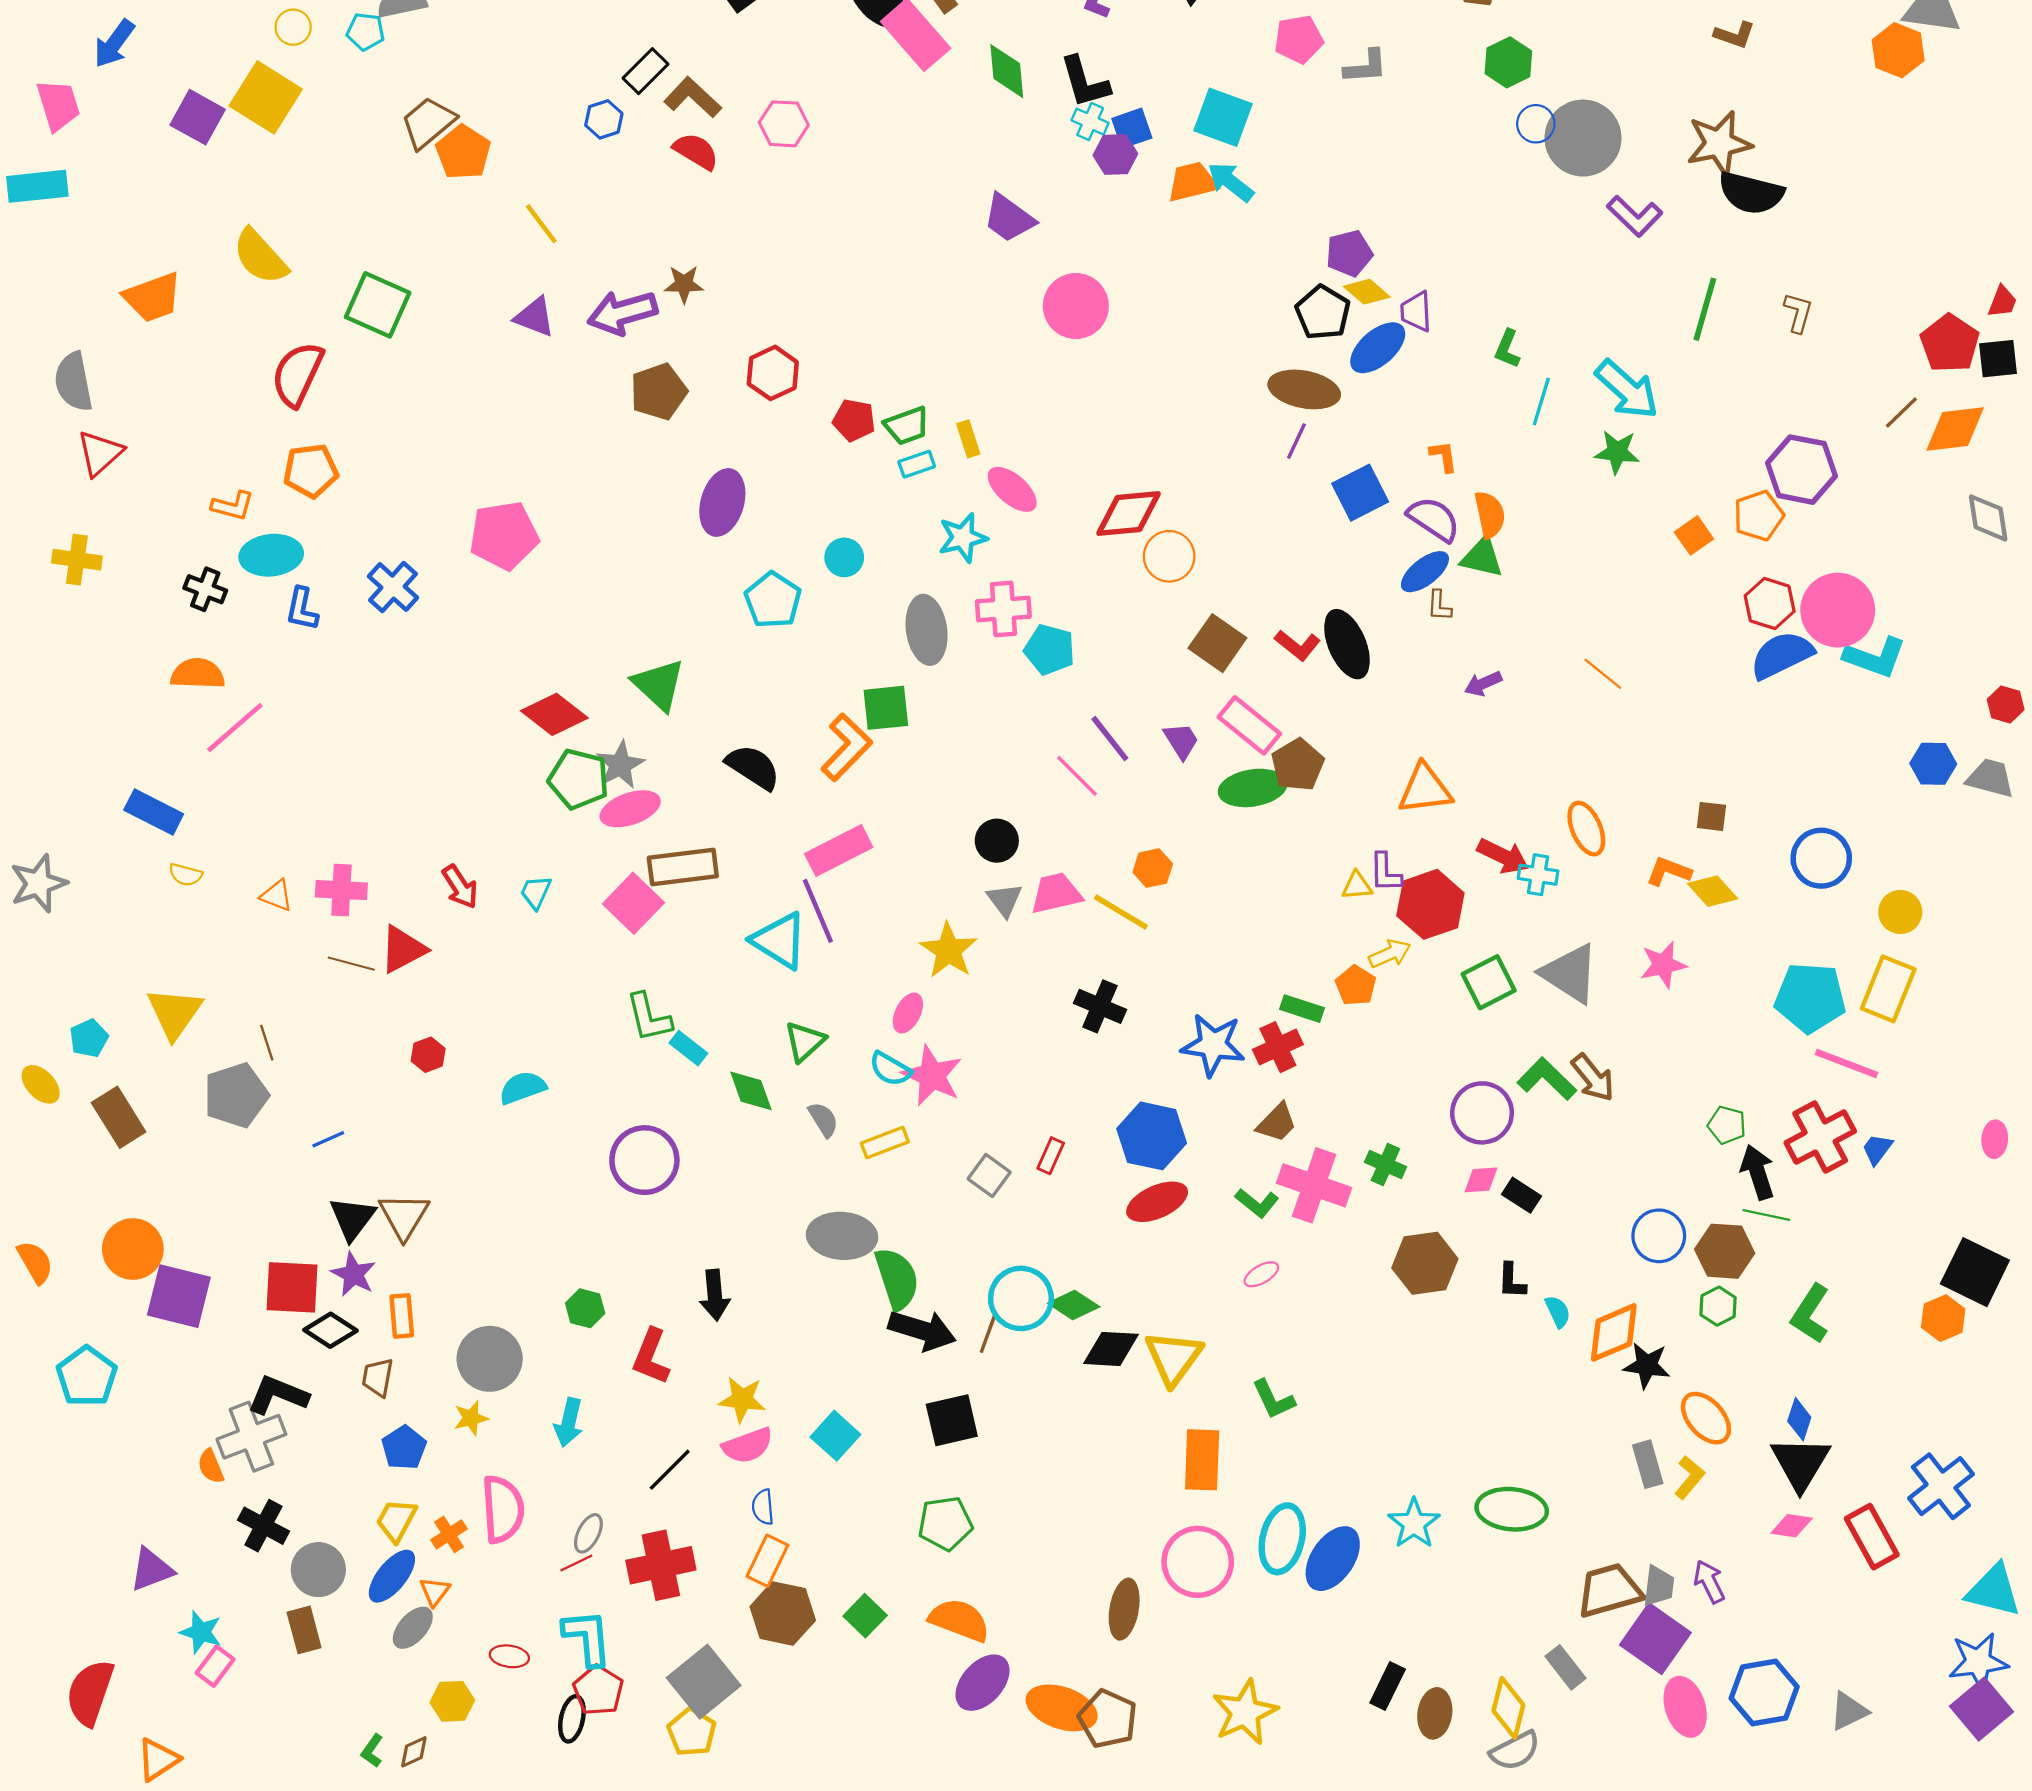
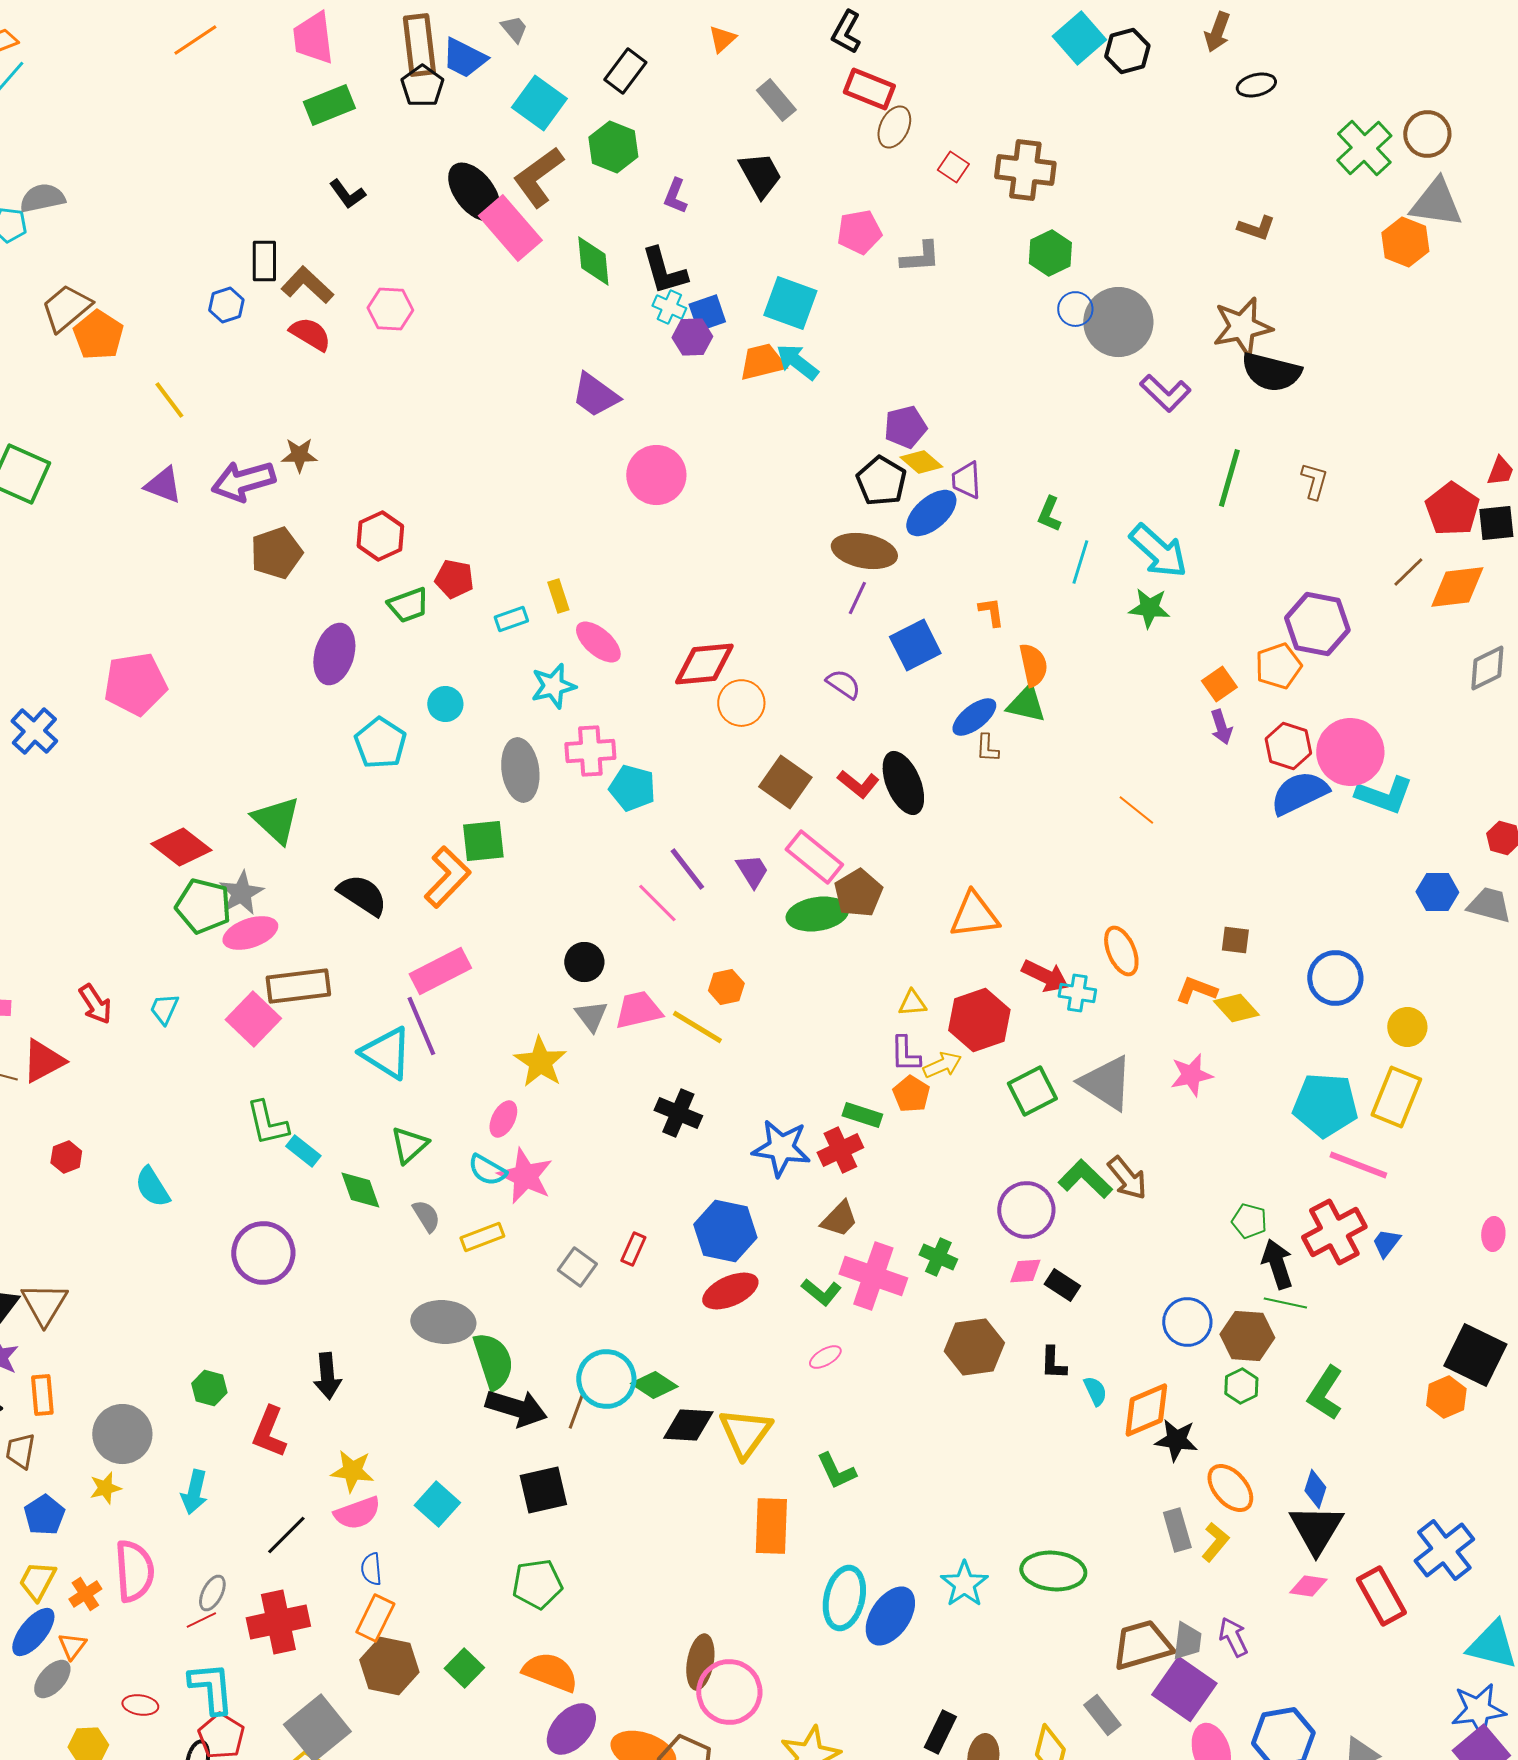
black rectangle: (646, 71) -> (264, 261), turned -45
green trapezoid: (907, 426) -> (408, 605), moved
gray diamond: (1988, 518) -> (1487, 668), turned 72
purple semicircle: (1434, 519) -> (843, 684), moved, size x0.7
purple arrow: (1483, 684) -> (1221, 727), moved, turned -84
purple L-shape: (1385, 872) -> (905, 1054), moved
cyan semicircle: (523, 1088) -> (152, 1187), turned -102
pink circle: (1198, 1562) -> (729, 1692), moved

